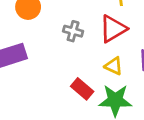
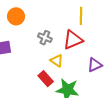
yellow triangle: (114, 66) -> (57, 61), moved

